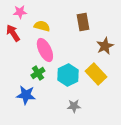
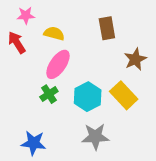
pink ellipse: (45, 50) -> (58, 64), turned 60
blue star: (26, 95) -> (34, 143), moved
gray star: (74, 106) -> (95, 137), size x1.5

